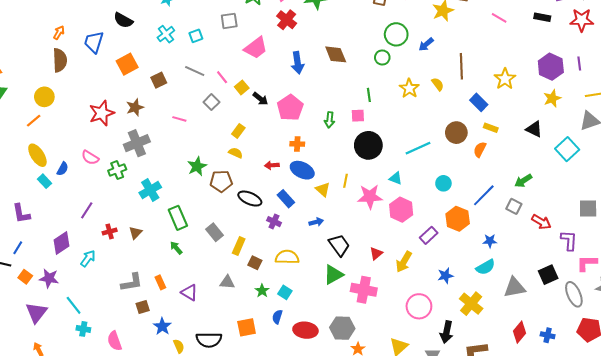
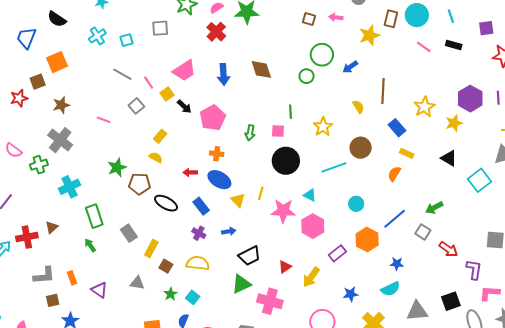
black rectangle: (542, 17) -> (454, 45), moved
pink trapezoid: (256, 48) -> (184, 71), moved
brown square: (159, 80) -> (38, 82), moved
yellow star: (409, 88) -> (323, 127), moved
yellow star: (552, 98) -> (454, 123), moved
red star: (102, 113) -> (19, 98), moved, size x0.7
brown circle: (456, 133) -> (361, 148), moved
gray cross: (137, 143) -> (60, 140), turned -35
purple cross: (274, 222) -> (199, 233), moved
red cross: (110, 231) -> (27, 237), moved, size x1.5
black trapezoid: (339, 245) -> (250, 256), turned 95

